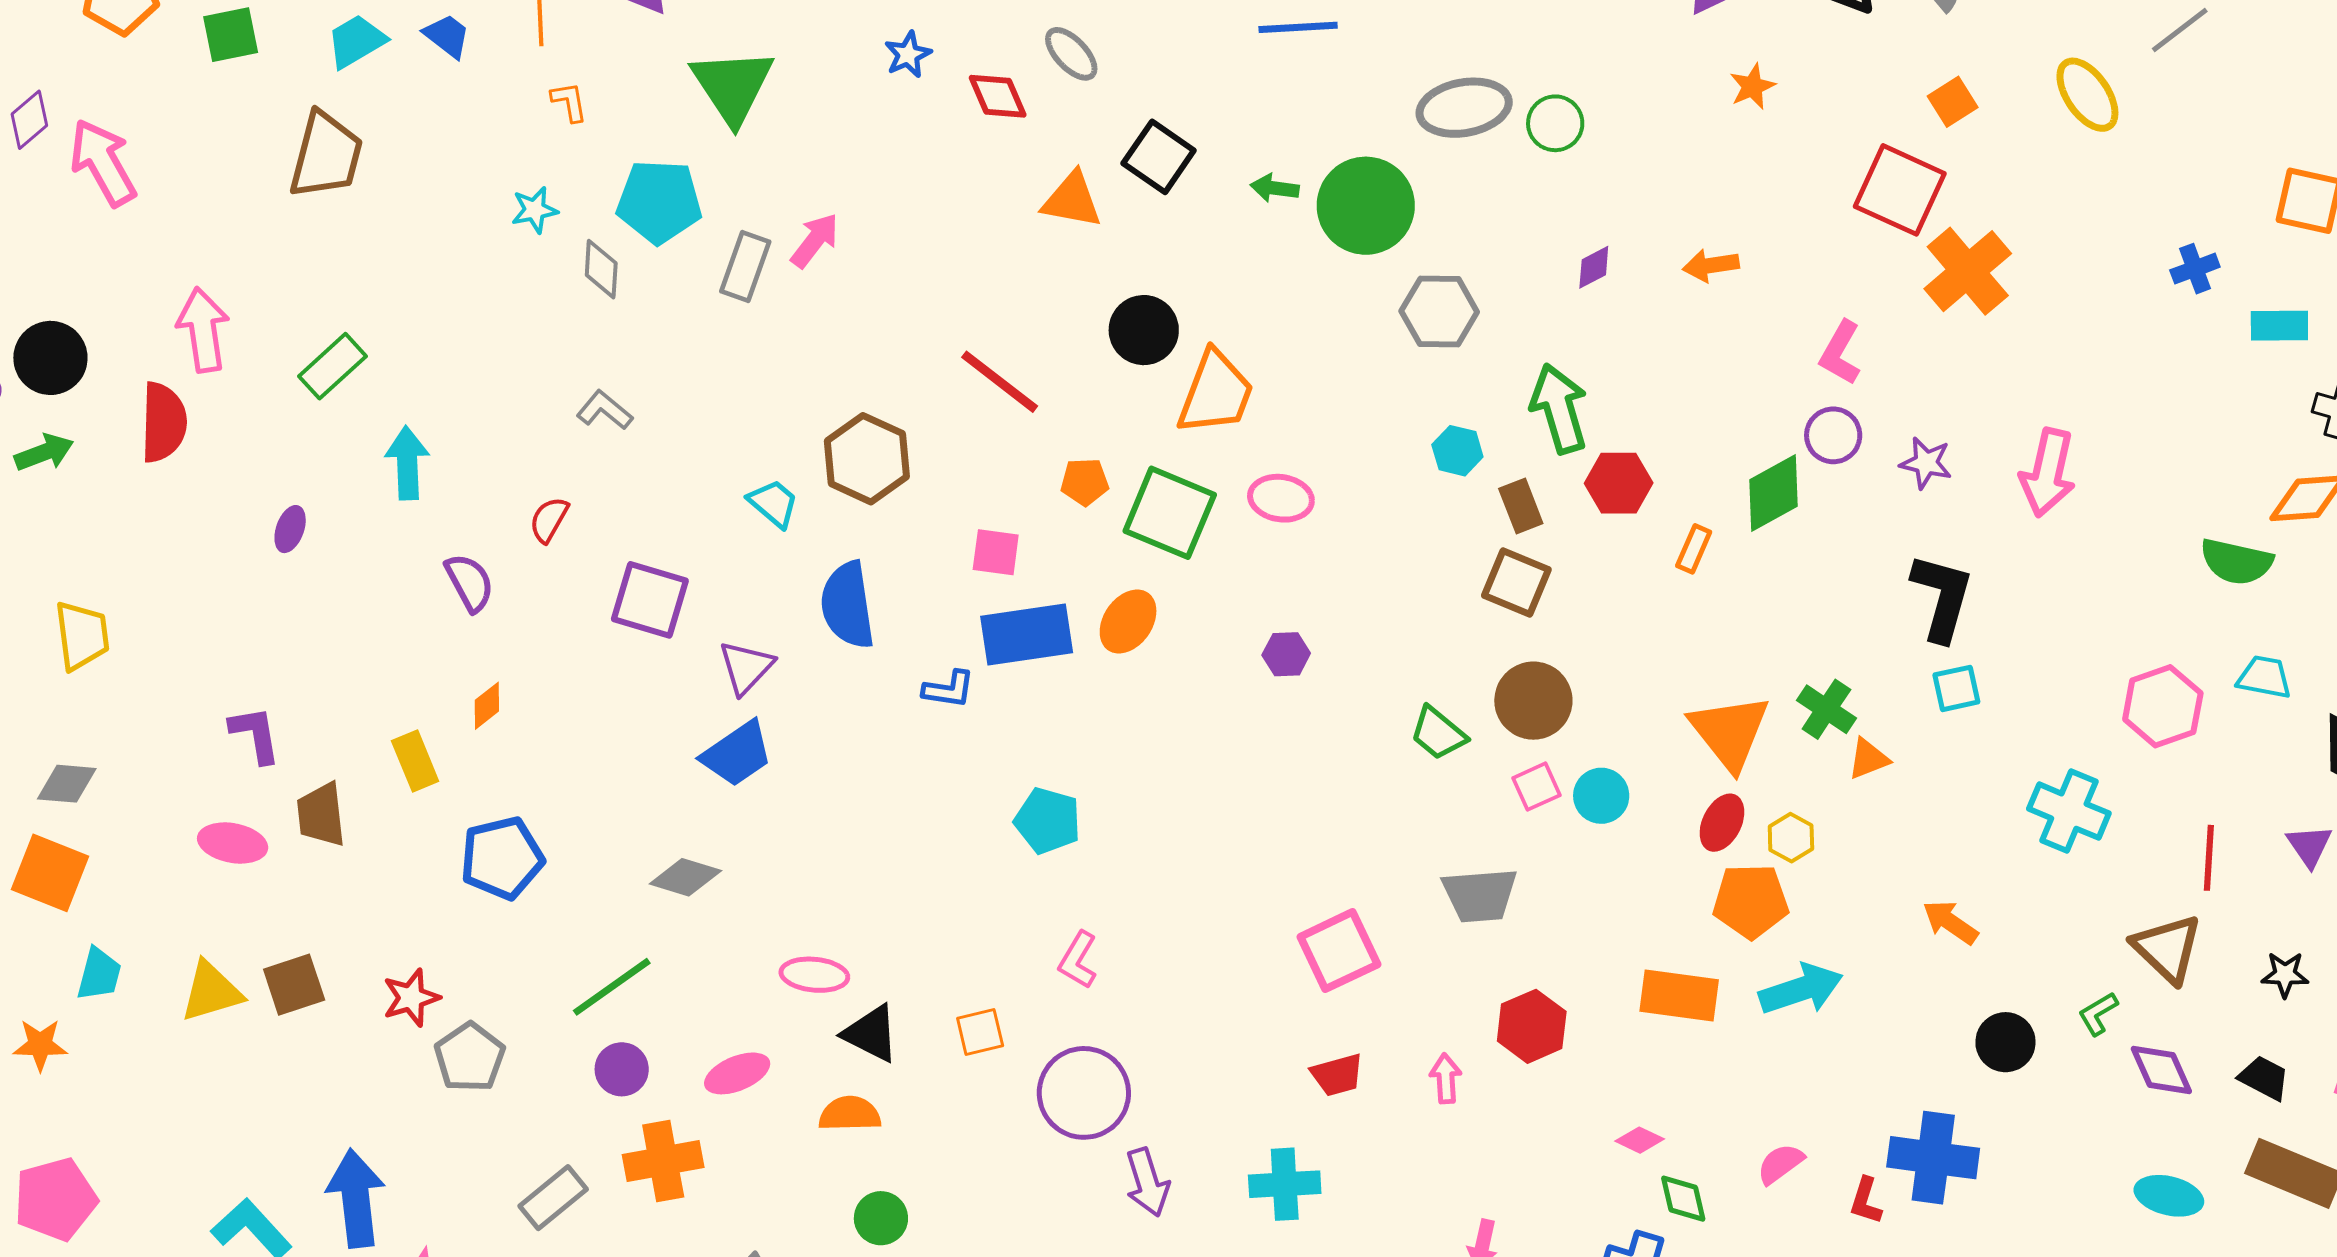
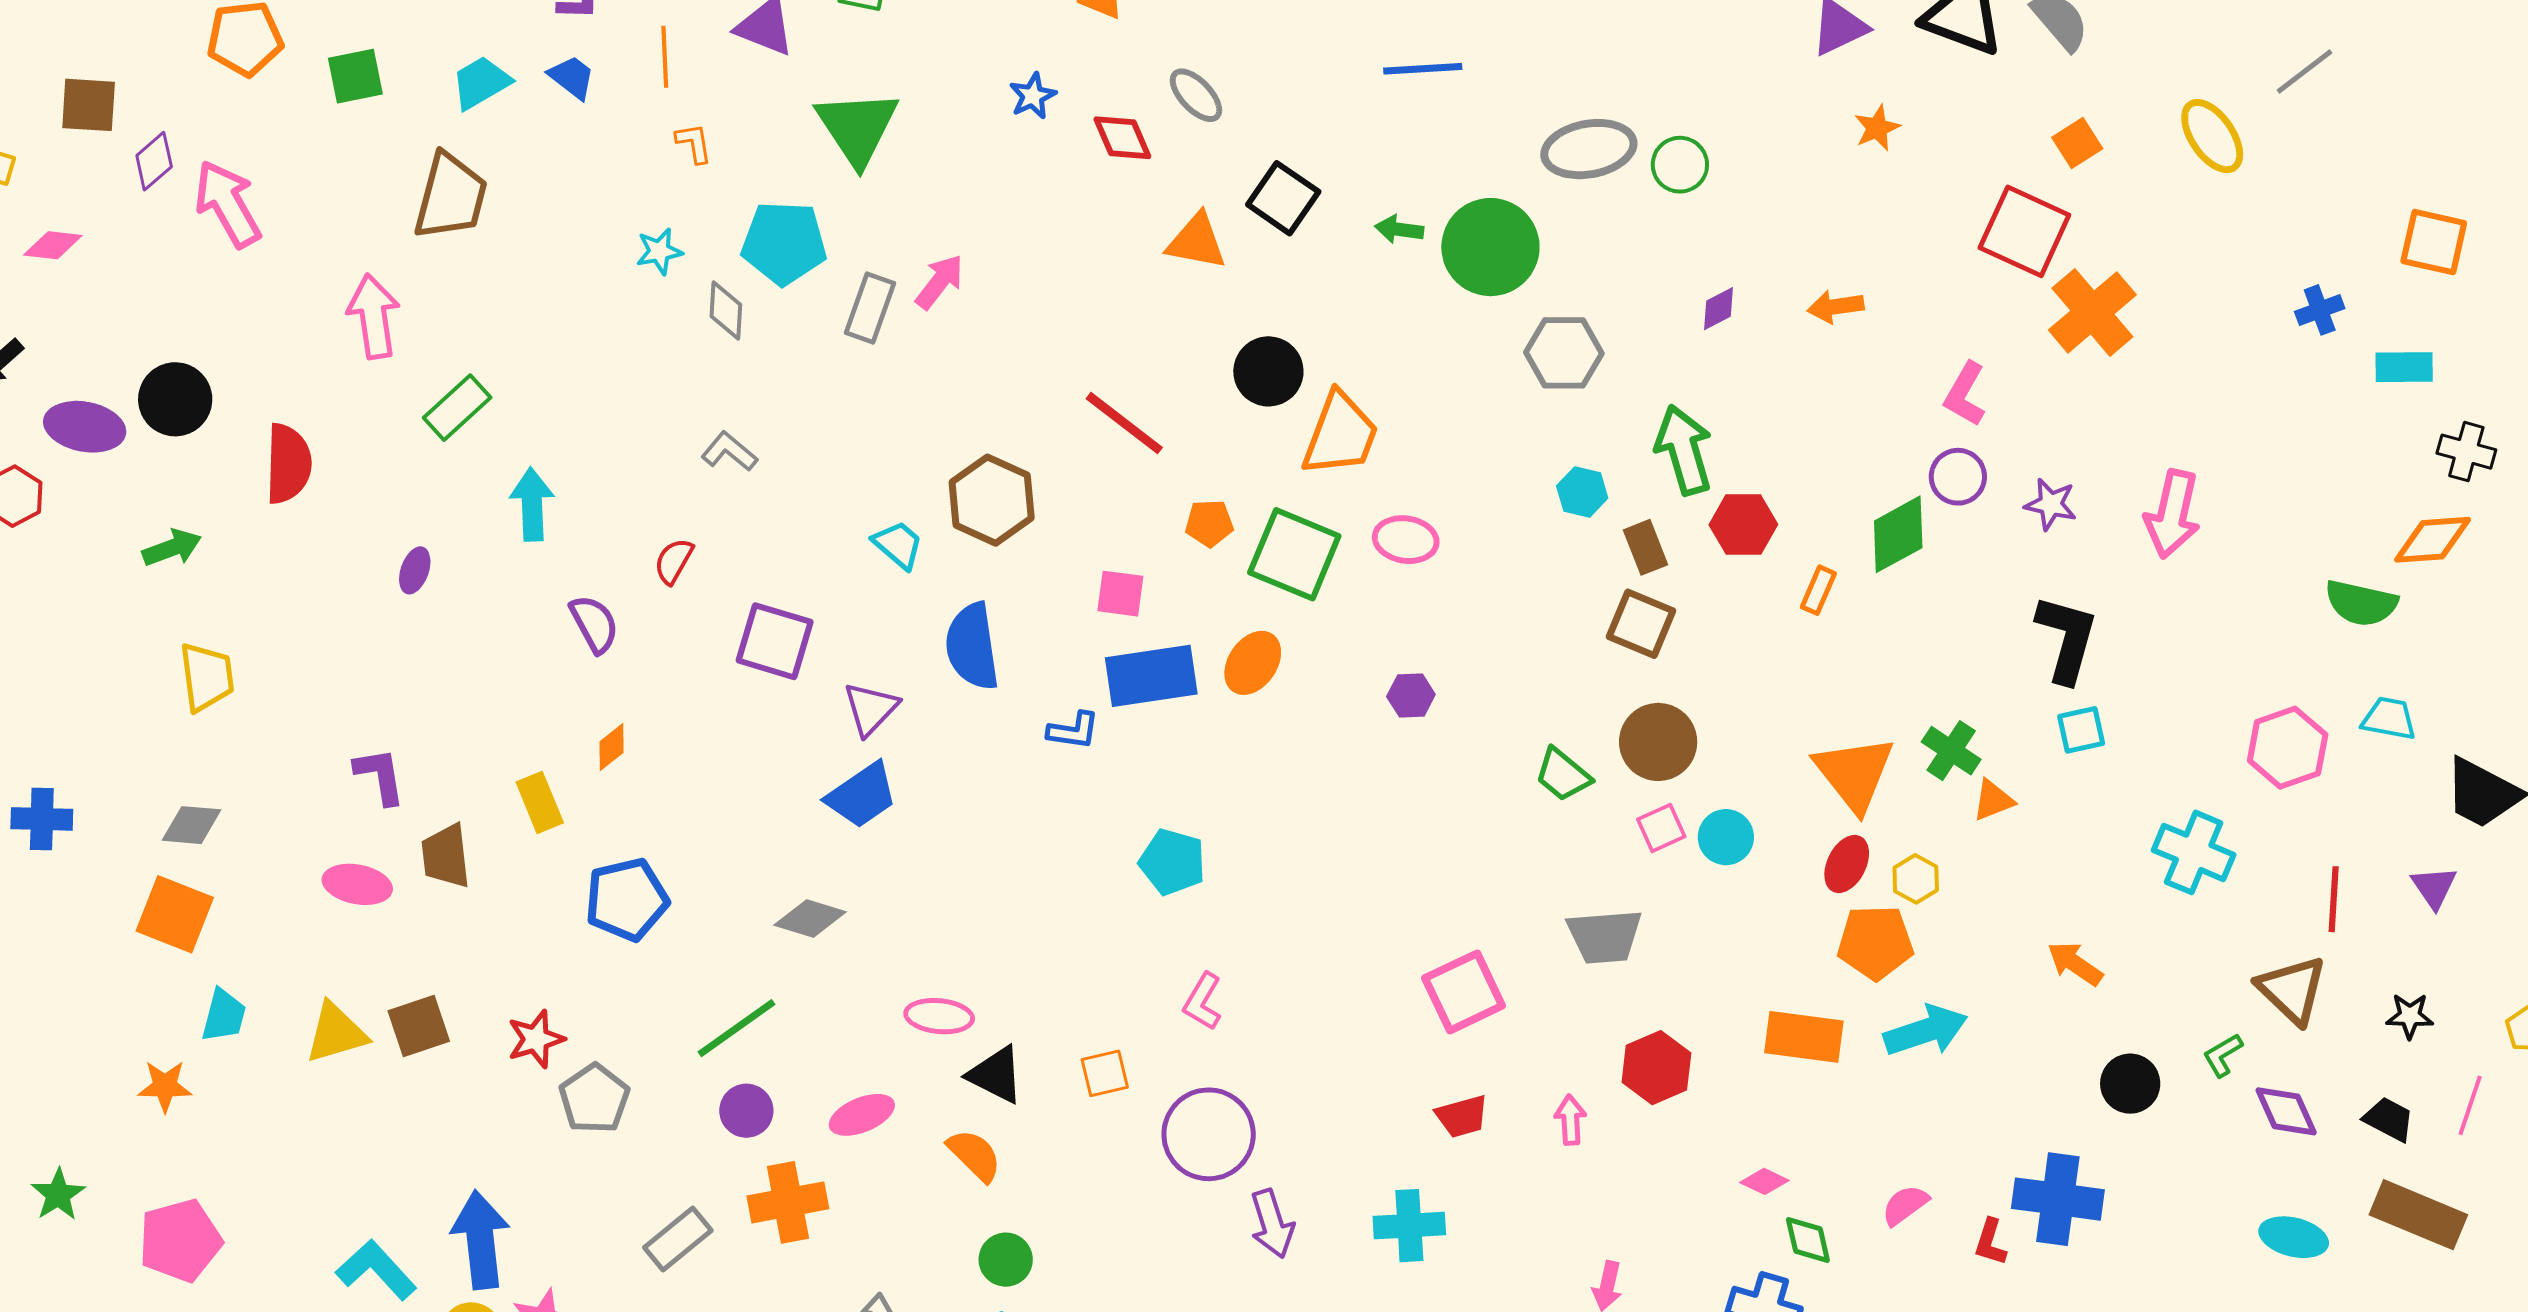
pink arrow: (203, 330) -> (374, 316), moved
green arrow: (44, 452) -> (172, 548), moved
orange semicircle: (850, 1114) -> (974, 1155), turned 46

